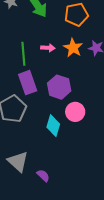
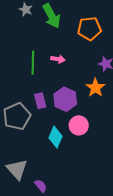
orange star: (73, 48) -> (95, 88), moved
purple rectangle: (28, 83) -> (40, 101), moved, size x0.7

